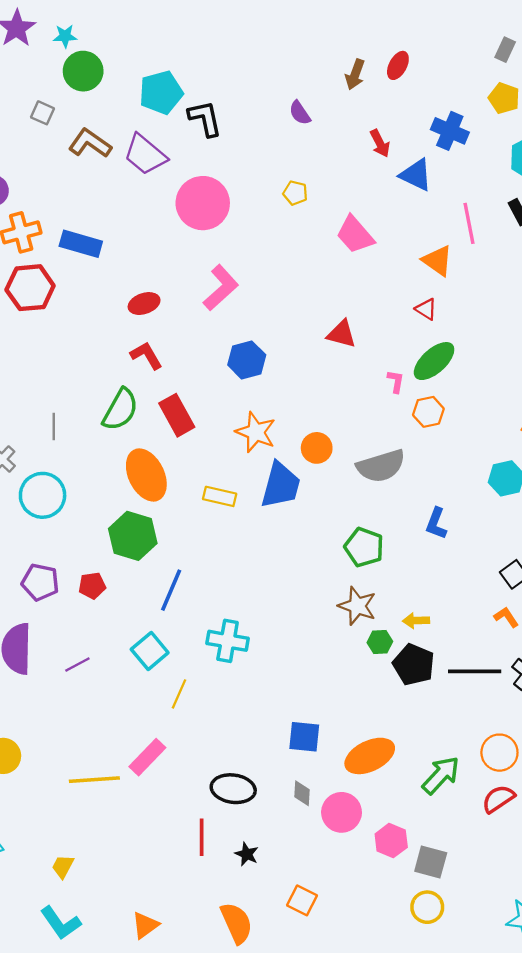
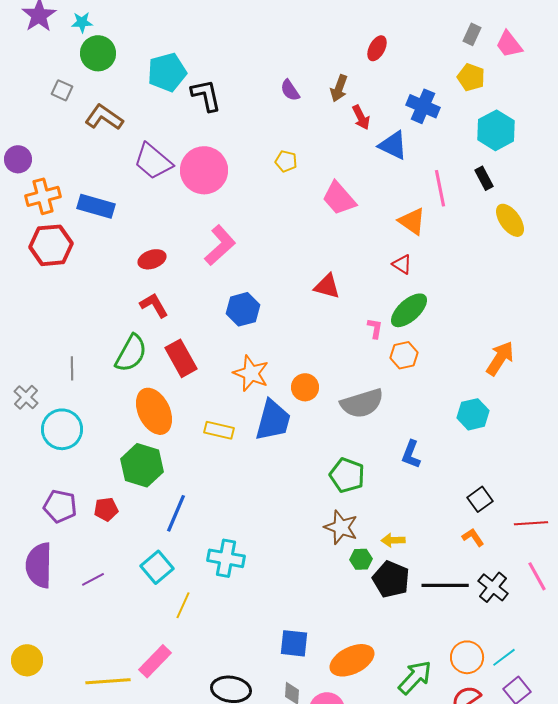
brown arrow: (355, 74) -> (339, 88), moved
purple trapezoid: (145, 155) -> (153, 161), moved

